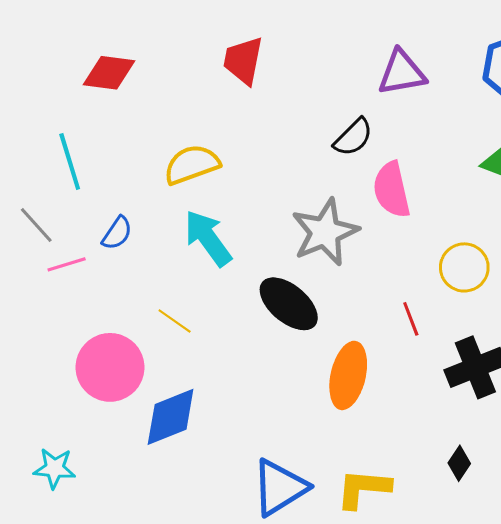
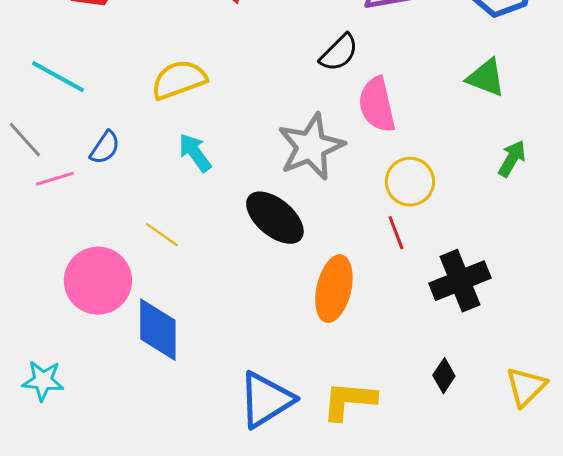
cyan line: (70, 161) -> (58, 77), turned -44
cyan arrow: (208, 238) -> (195, 153), size x0.7
yellow circle: (464, 267) -> (410, 182), moved
blue diamond: (171, 417) -> (158, 330), turned -68

